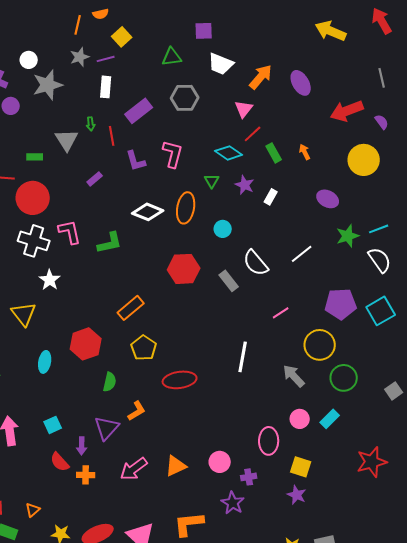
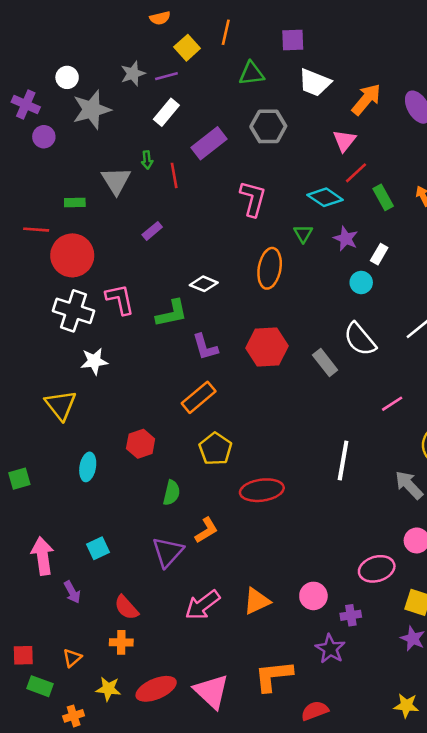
orange line: (78, 25) -> (226, 32), moved
white rectangle: (106, 87) -> (166, 112), turned 35
purple L-shape: (136, 161) -> (205, 347), moved
white diamond: (148, 212) -> (204, 284), moved, size x0.7
cyan circle: (223, 229) -> (361, 282), moved
white star: (50, 280) -> (94, 361), turned 30
red hexagon: (86, 344) -> (141, 444), size x0.7
pink ellipse: (269, 441) -> (377, 569), turned 72
purple arrow: (82, 446) -> (72, 592), moved, turned -30
red semicircle: (60, 462) -> (126, 608), moved
orange cross: (86, 475) -> (121, 642), moved

